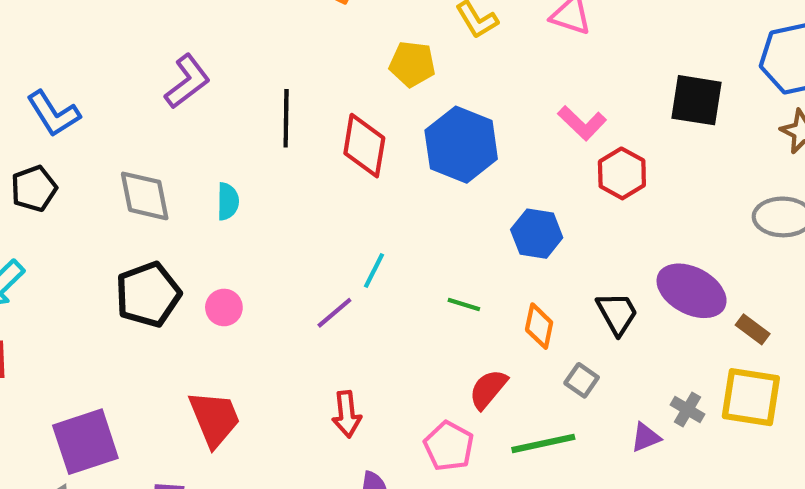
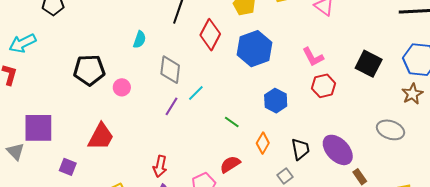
gray diamond: (145, 196) -> (170, 70), moved
purple line: (334, 313) -> (171, 106), turned -36
gray square: (582, 380) -> (285, 176), moved
red arrow: (347, 414) -> (160, 166), moved
red trapezoid: (215, 419) -> (101, 137), turned 32

